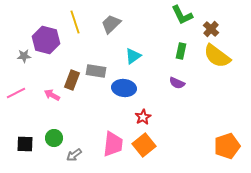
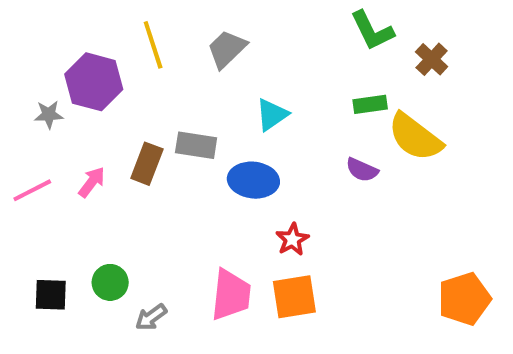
green rectangle: (181, 51) -> (370, 104), turned 70
yellow semicircle: (217, 56) -> (415, 137), moved
pink arrow: (52, 95) -> (92, 182), moved, turned 98
orange square: (144, 145) -> (294, 297), turned 30

